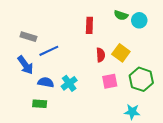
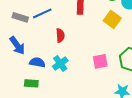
blue line: (49, 51) -> (42, 13), moved
yellow square: (121, 53) -> (112, 19), moved
red semicircle: (101, 55) -> (60, 35), moved

